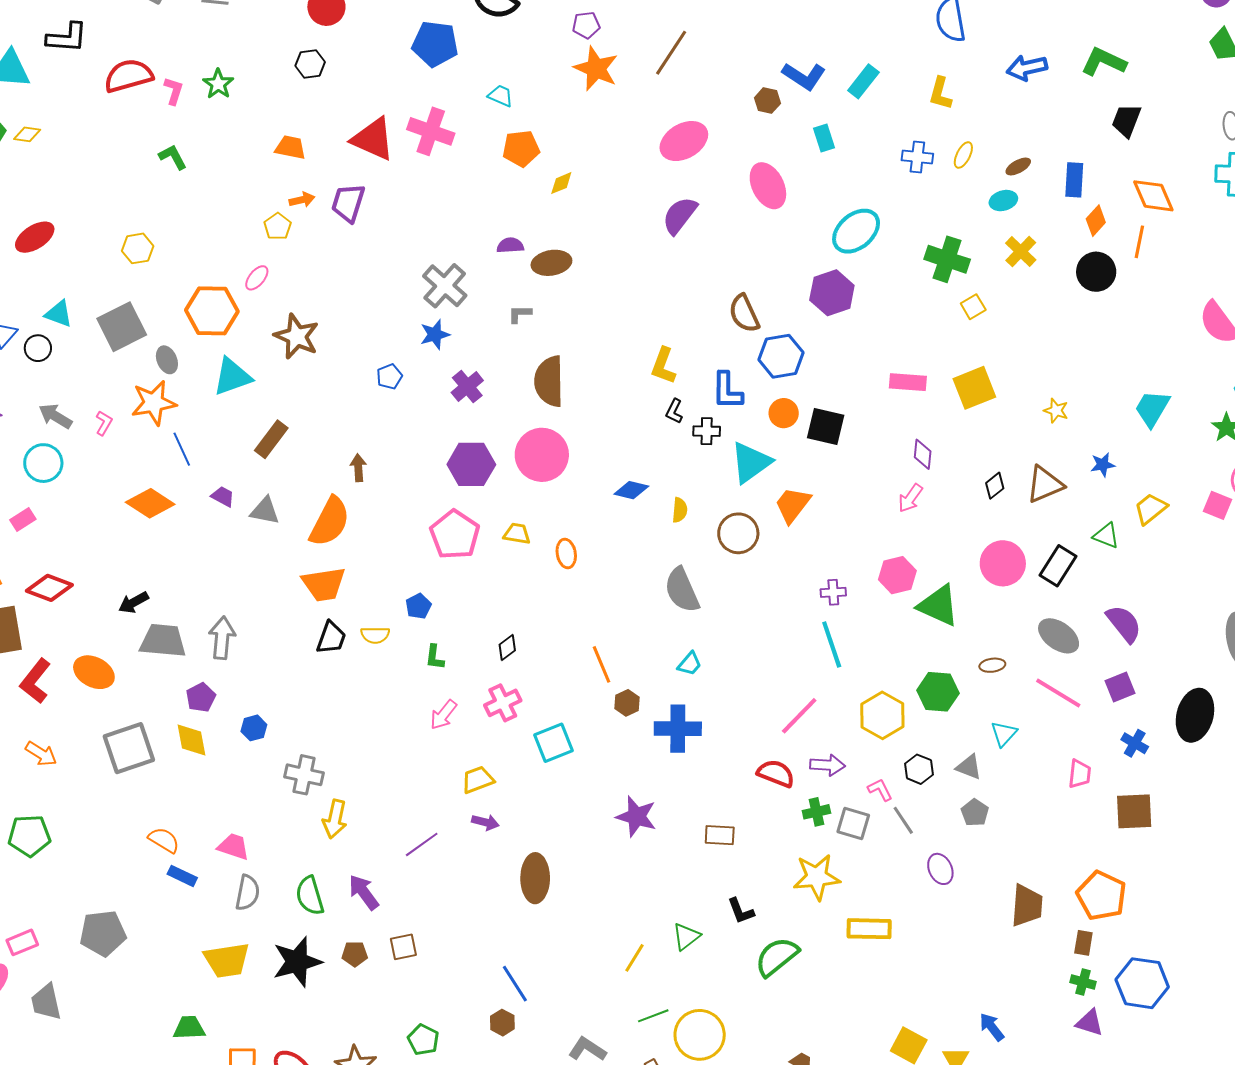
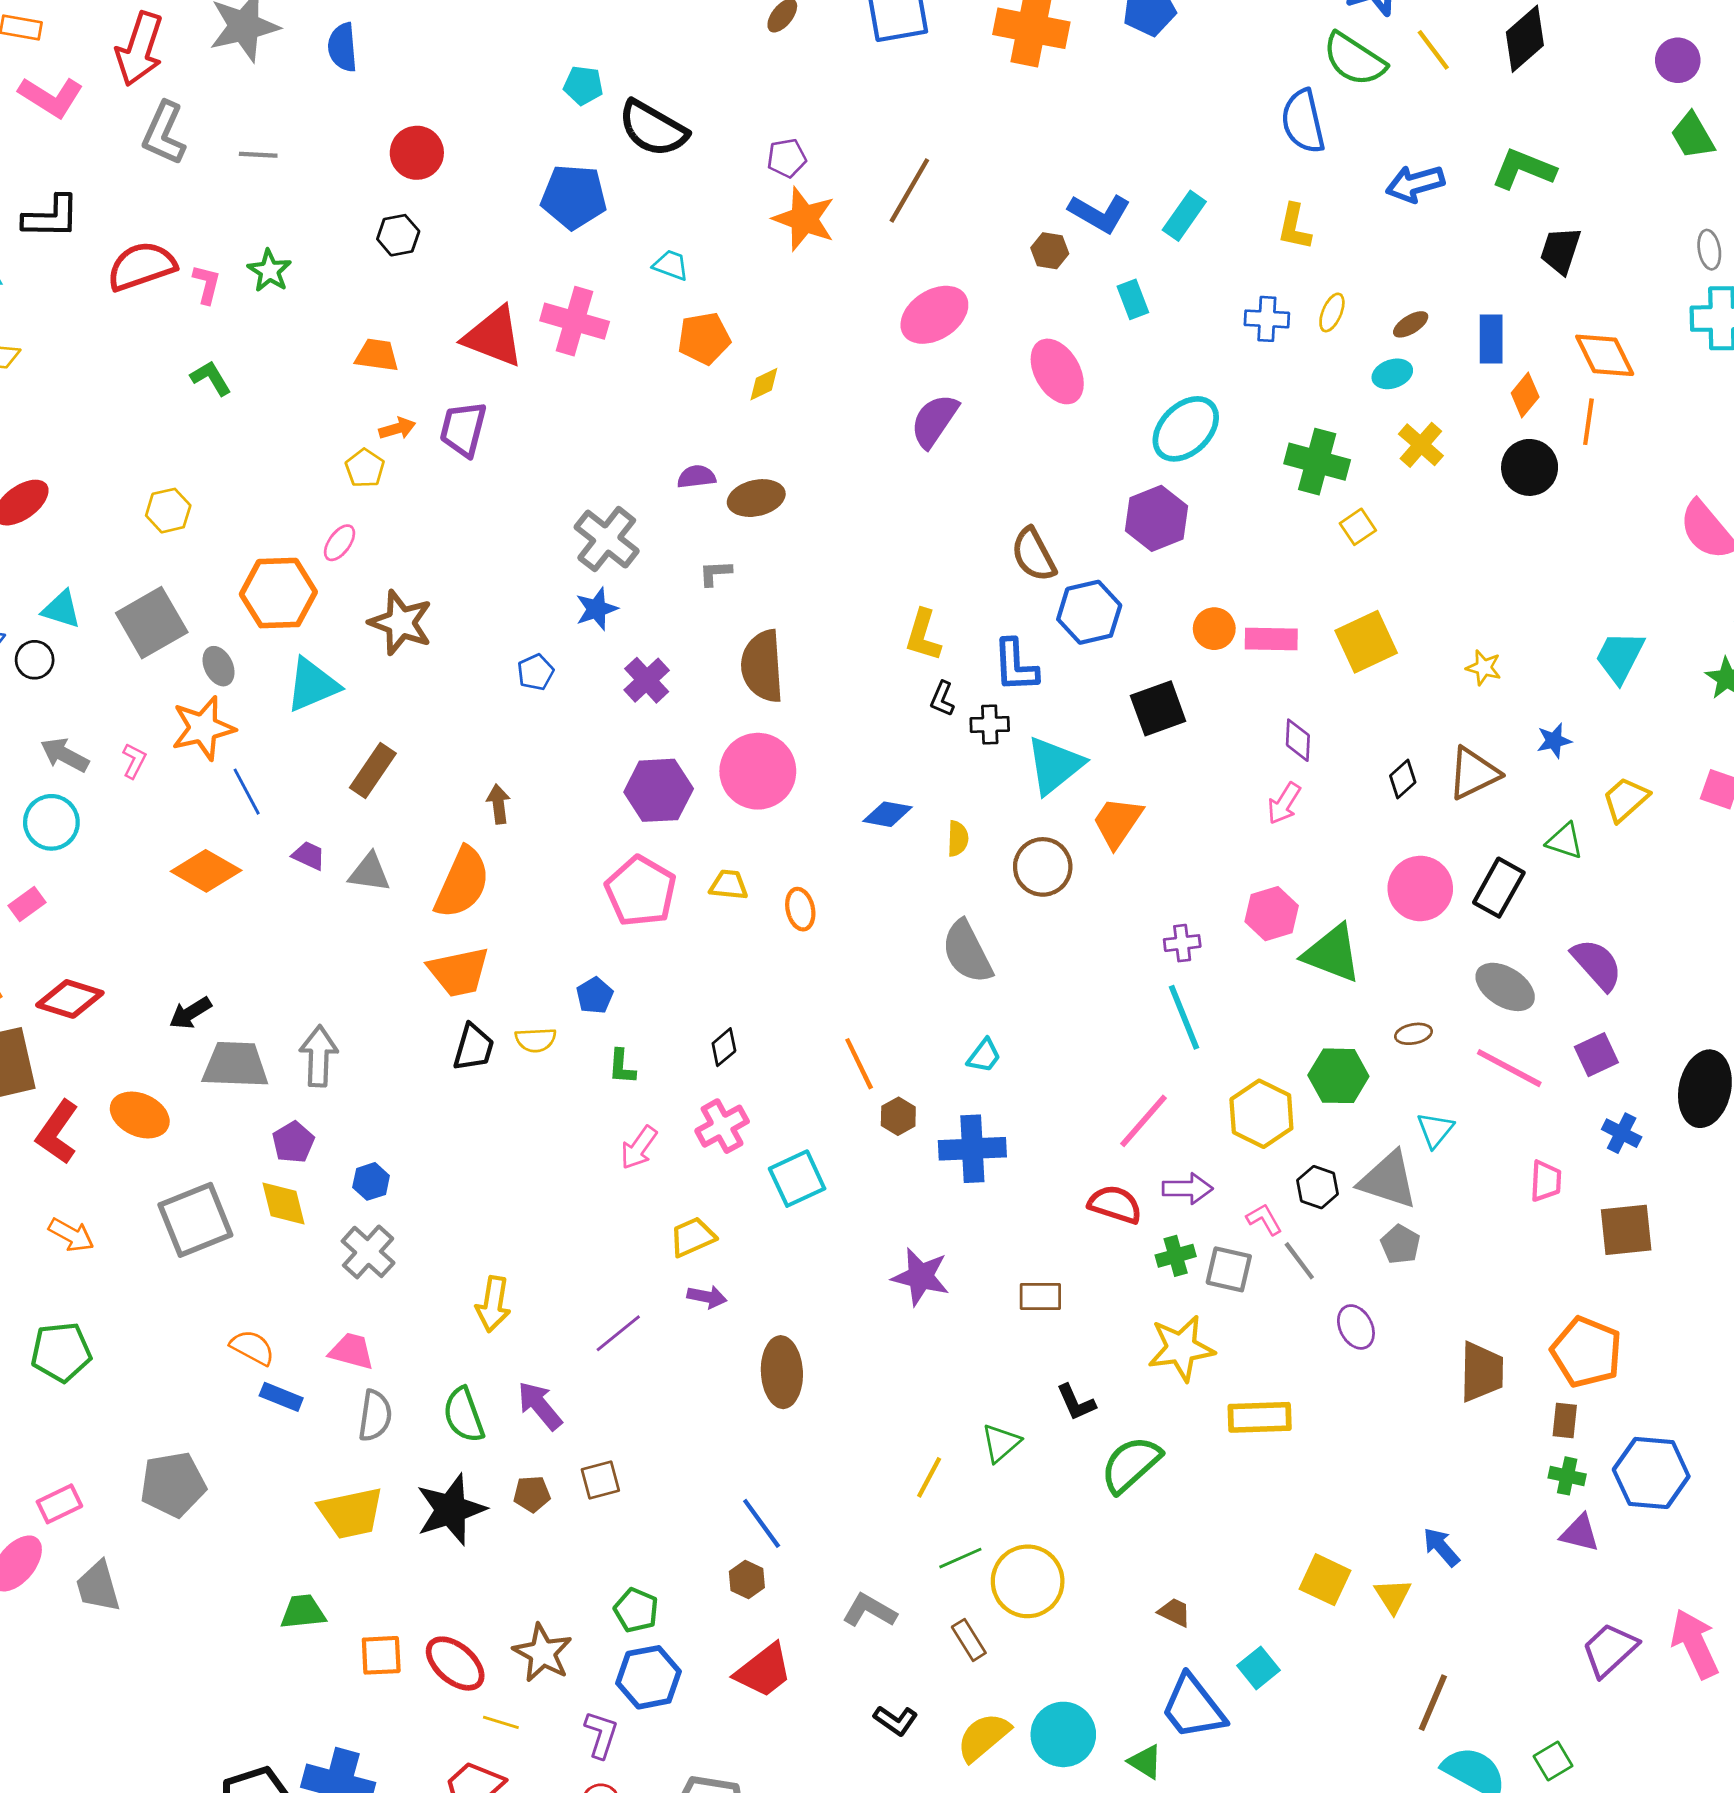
orange circle: (784, 413) -> (1214, 629), moved
black square: (826, 426) -> (1158, 708), turned -30
gray triangle: (969, 767) -> (1388, 1180), size x1.6
gray cross: (304, 775) -> (368, 1252), moved, turned 33

